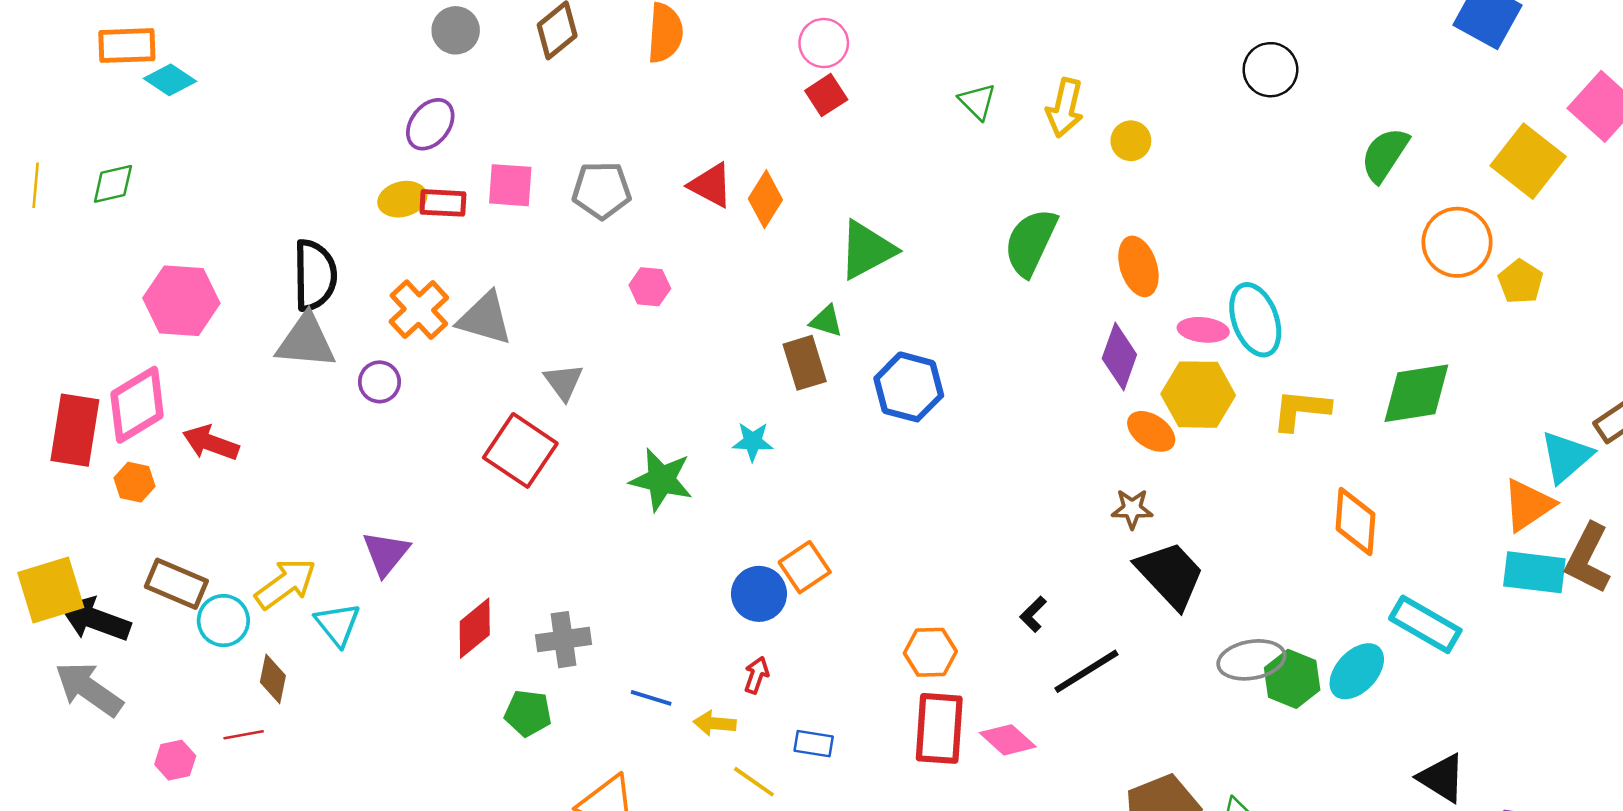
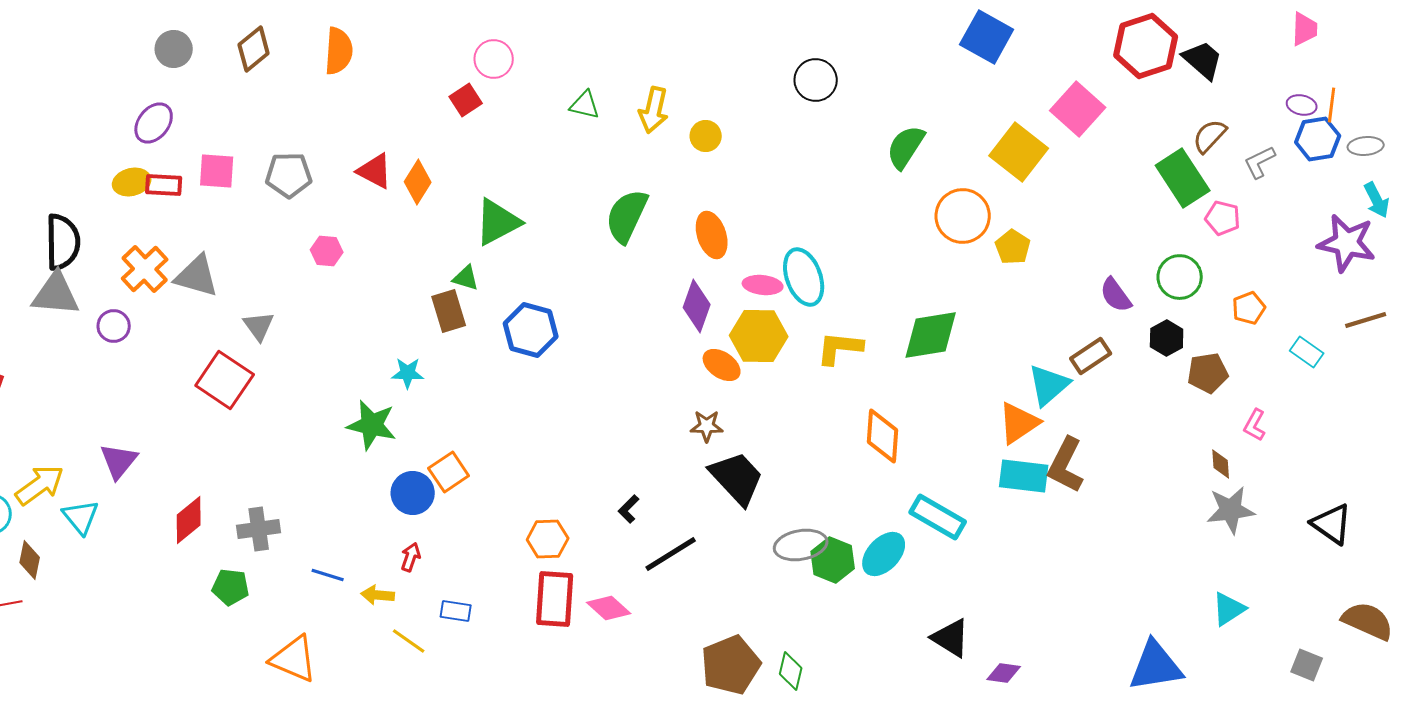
pink circle: (824, 43) -> (494, 59), moved
green triangle: (977, 101) -> (585, 105), turned -32
green star: (661, 480) -> (372, 425), moved

